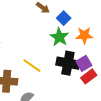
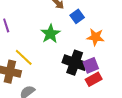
green star: (59, 37) -> (50, 34), moved
yellow line: (32, 66) -> (24, 57), moved

